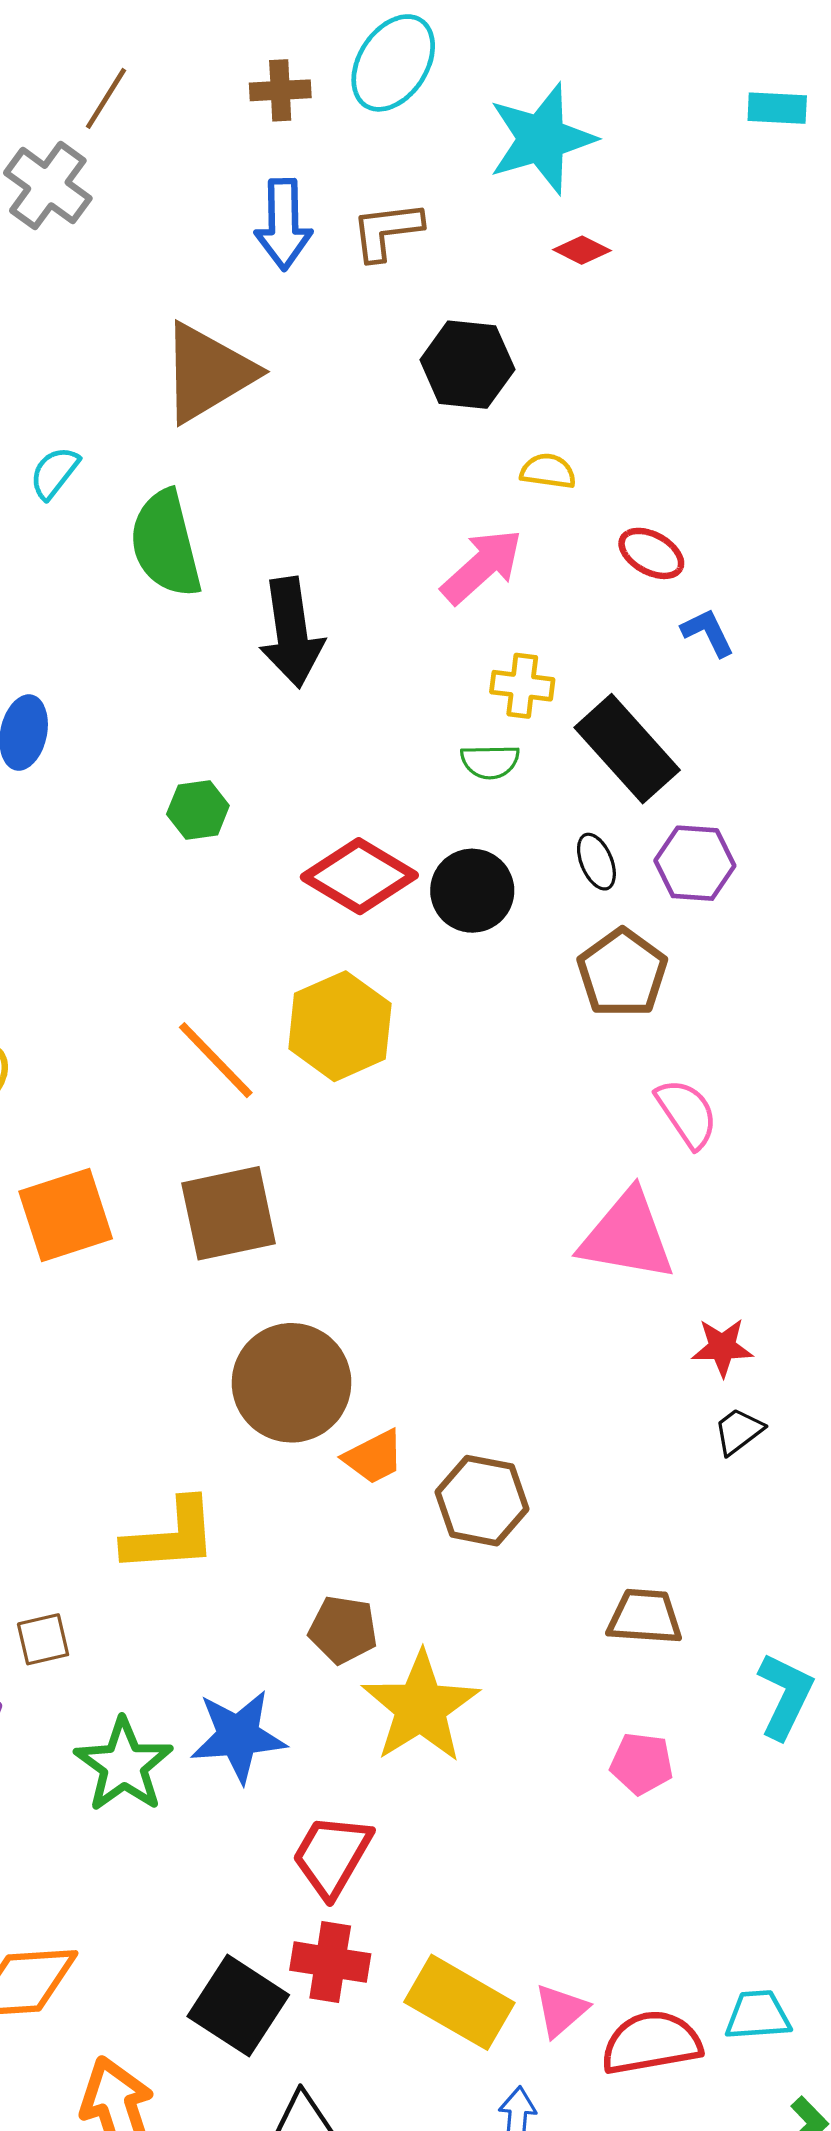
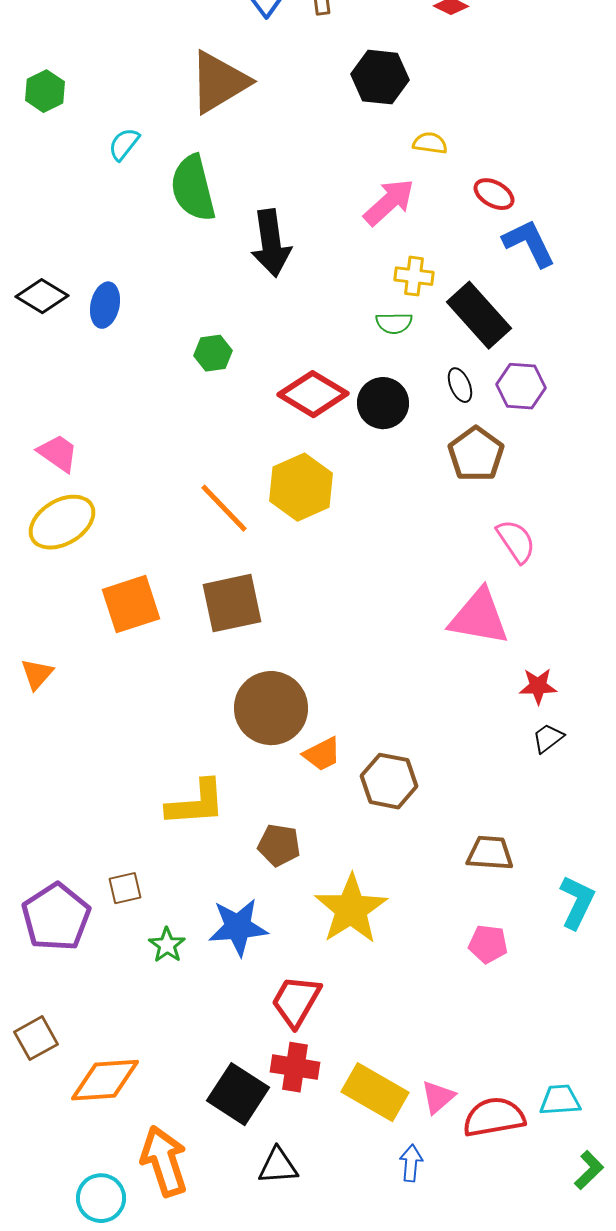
blue L-shape: (708, 632) -> (529, 243), size x1.6
brown pentagon: (343, 1630) -> (279, 845), moved
brown square: (43, 1639) -> (125, 888), moved
green star: (124, 1765) -> (167, 945), size x0.6

